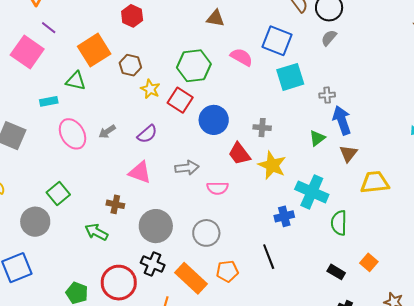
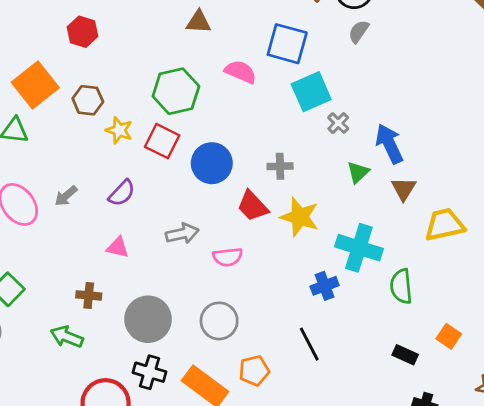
gray cross: (327, 95) -> (338, 123), moved, turned -35
pink triangle: (140, 172) -> (118, 247), size x0.7

